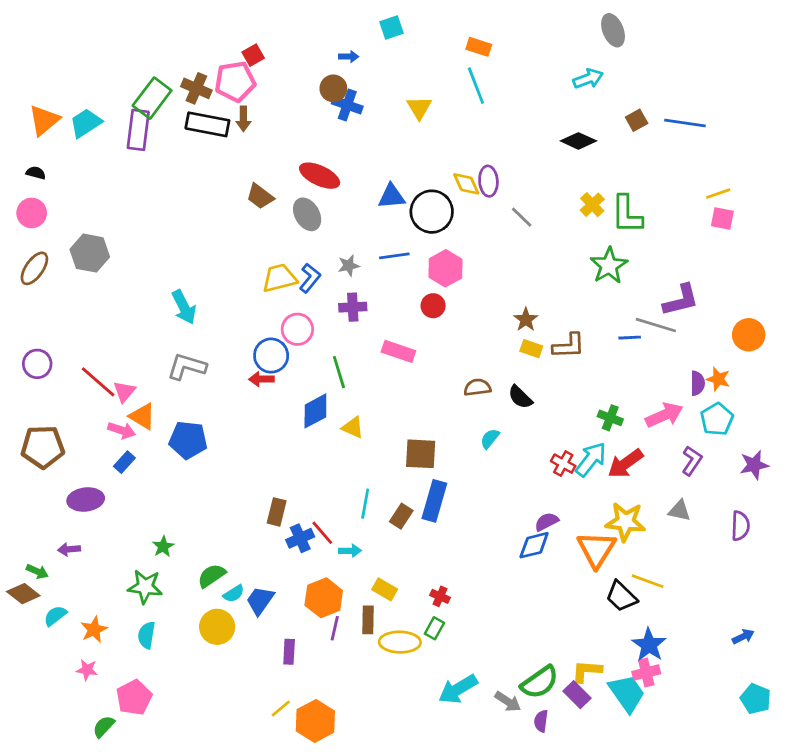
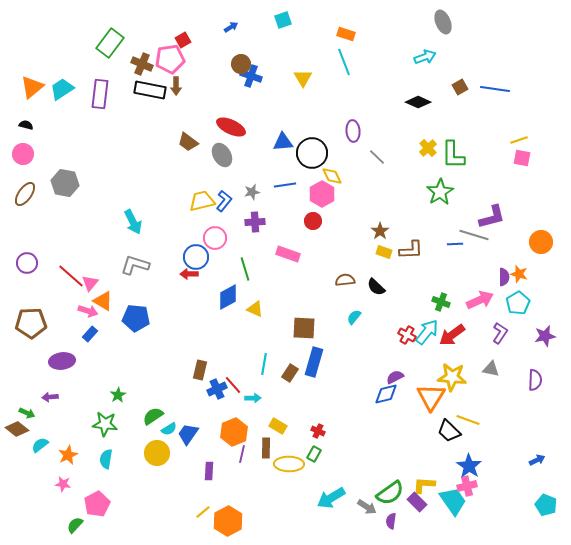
blue arrow: (349, 57) -> (231, 27), moved, turned -32
green rectangle: (152, 98) -> (110, 43), moved
yellow diamond: (466, 184) -> (332, 176), moved

